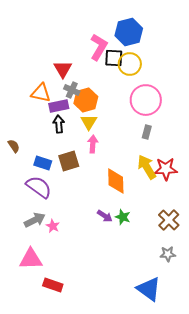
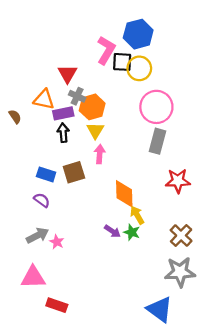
gray rectangle: (147, 132) -> (157, 141), size x1.6
brown semicircle: (14, 146) -> (15, 117), moved
yellow arrow: (147, 167) -> (137, 215), moved, size x0.7
purple semicircle: (39, 187) -> (42, 200), size x0.6
gray star: (168, 254) -> (180, 272), size x1.8

